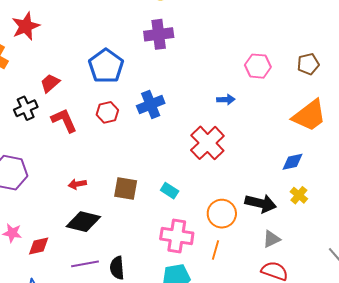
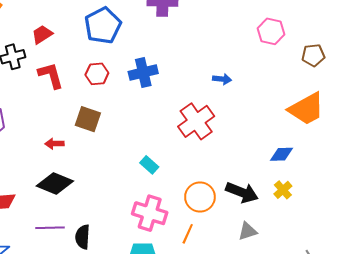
pink hexagon: (258, 66) -> (271, 31), moved
brown square: (126, 188) -> (88, 119), moved

